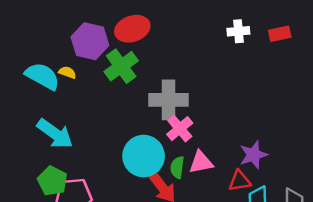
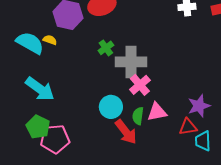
green cross: (121, 66) -> (106, 48), moved, size x0.6
cyan circle: (144, 156) -> (111, 107), size x0.7

